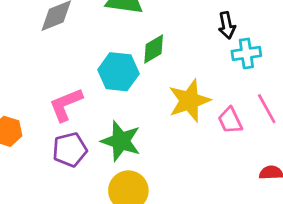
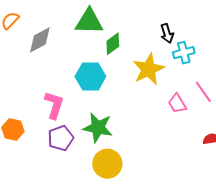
green diamond: (154, 49) -> (113, 44), moved
yellow star: (189, 101) -> (149, 69), moved
pink L-shape: (66, 105) -> (54, 105), turned 136

